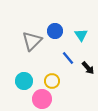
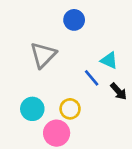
blue circle: (55, 31) -> (74, 20), moved
cyan triangle: (81, 35) -> (109, 60), moved, turned -32

